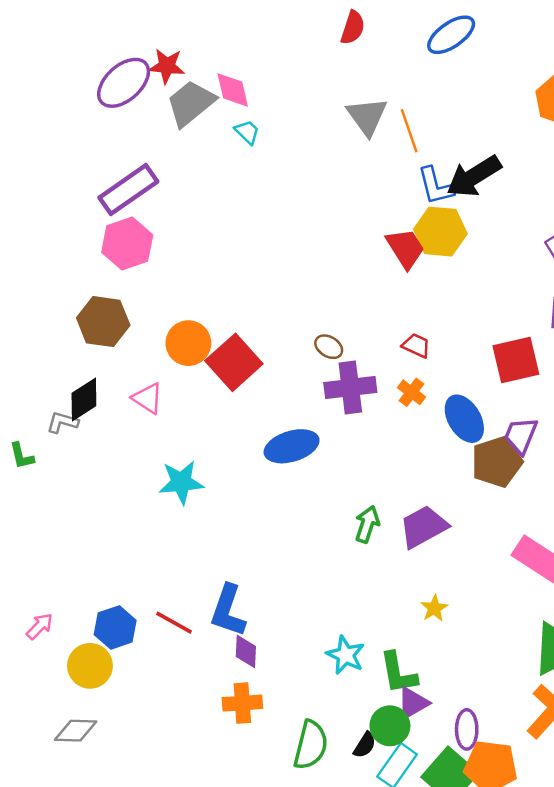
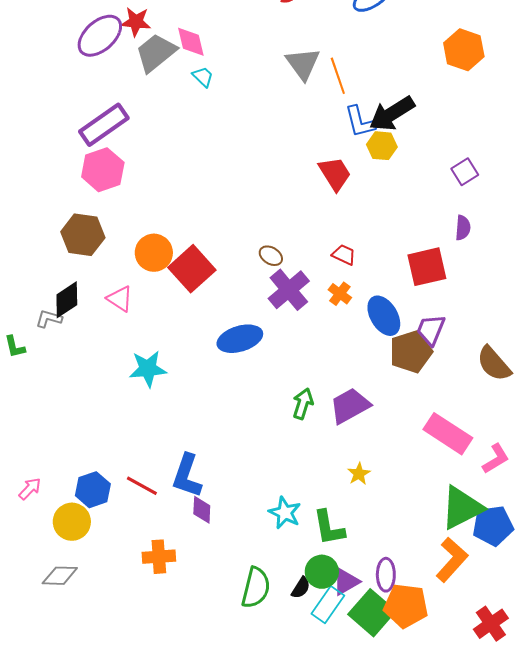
yellow hexagon: (440, 232) -> (382, 146), moved, size x0.7
purple cross: (350, 388) -> (289, 290), turned -33
orange cross: (242, 703) -> (159, 557), moved
purple triangle: (413, 703) -> (346, 582), moved

